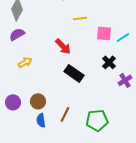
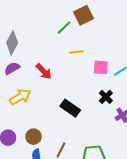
red arrow: (63, 46) -> (44, 71), moved
yellow arrow: (25, 62) -> (20, 97), size x1.5

